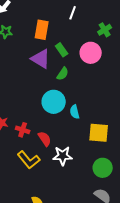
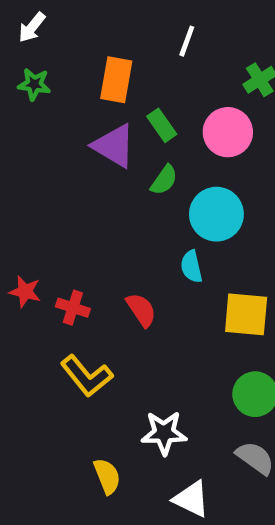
cyan circle: (54, 102) -> (216, 214), moved
red semicircle: (45, 139) -> (141, 310), moved
white star: (63, 156) -> (164, 433), moved

